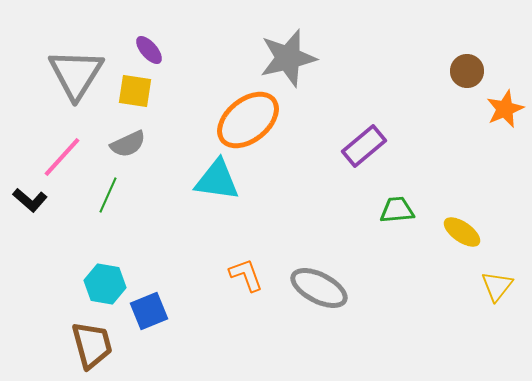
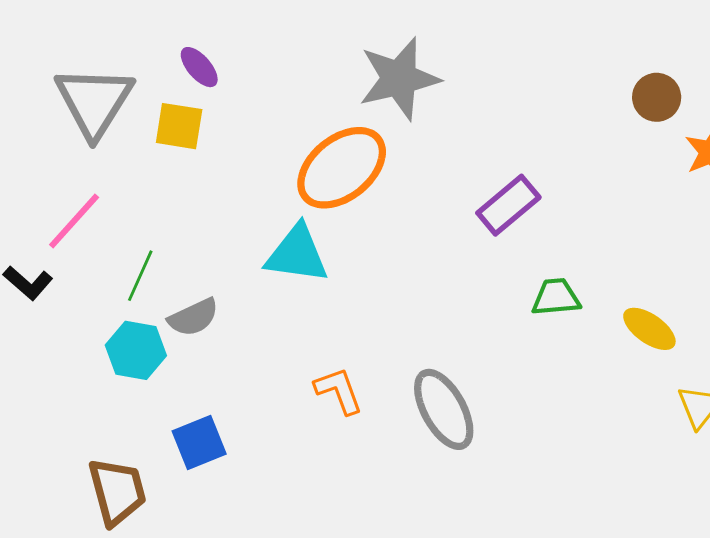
gray semicircle: (128, 144) -> (193, 317), moved
cyan hexagon: (105, 284) -> (136, 350), moved
gray ellipse: (319, 288) -> (444, 409), turned 34

